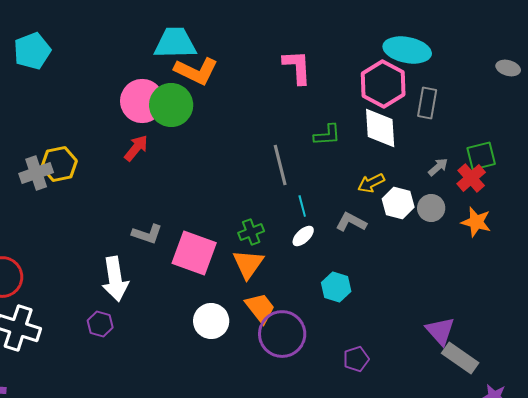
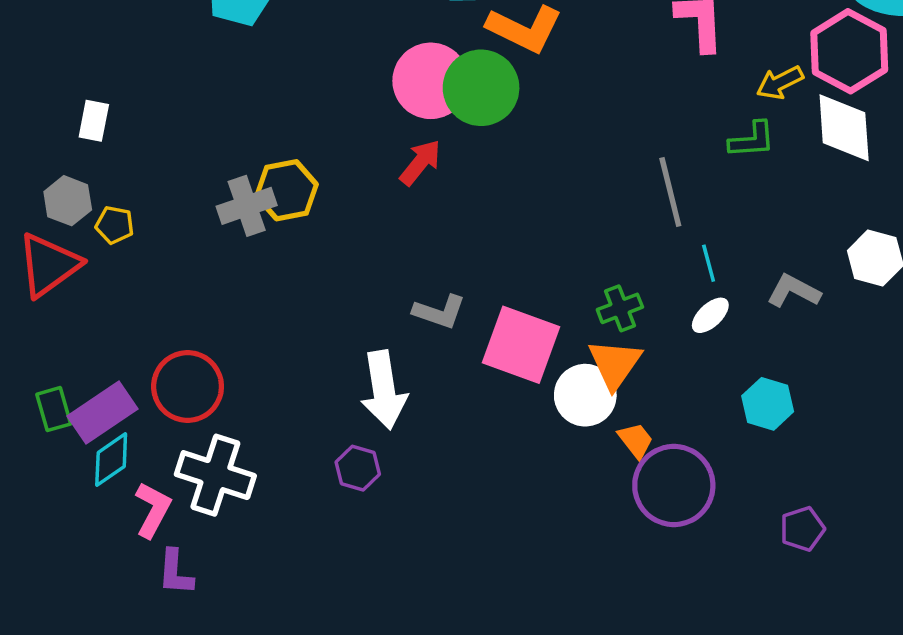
yellow arrow: (371, 183) -> (780, 83), moved
orange trapezoid: (260, 308) -> (636, 440), size x0.7
white circle: (211, 321) -> (585, 395), moved

